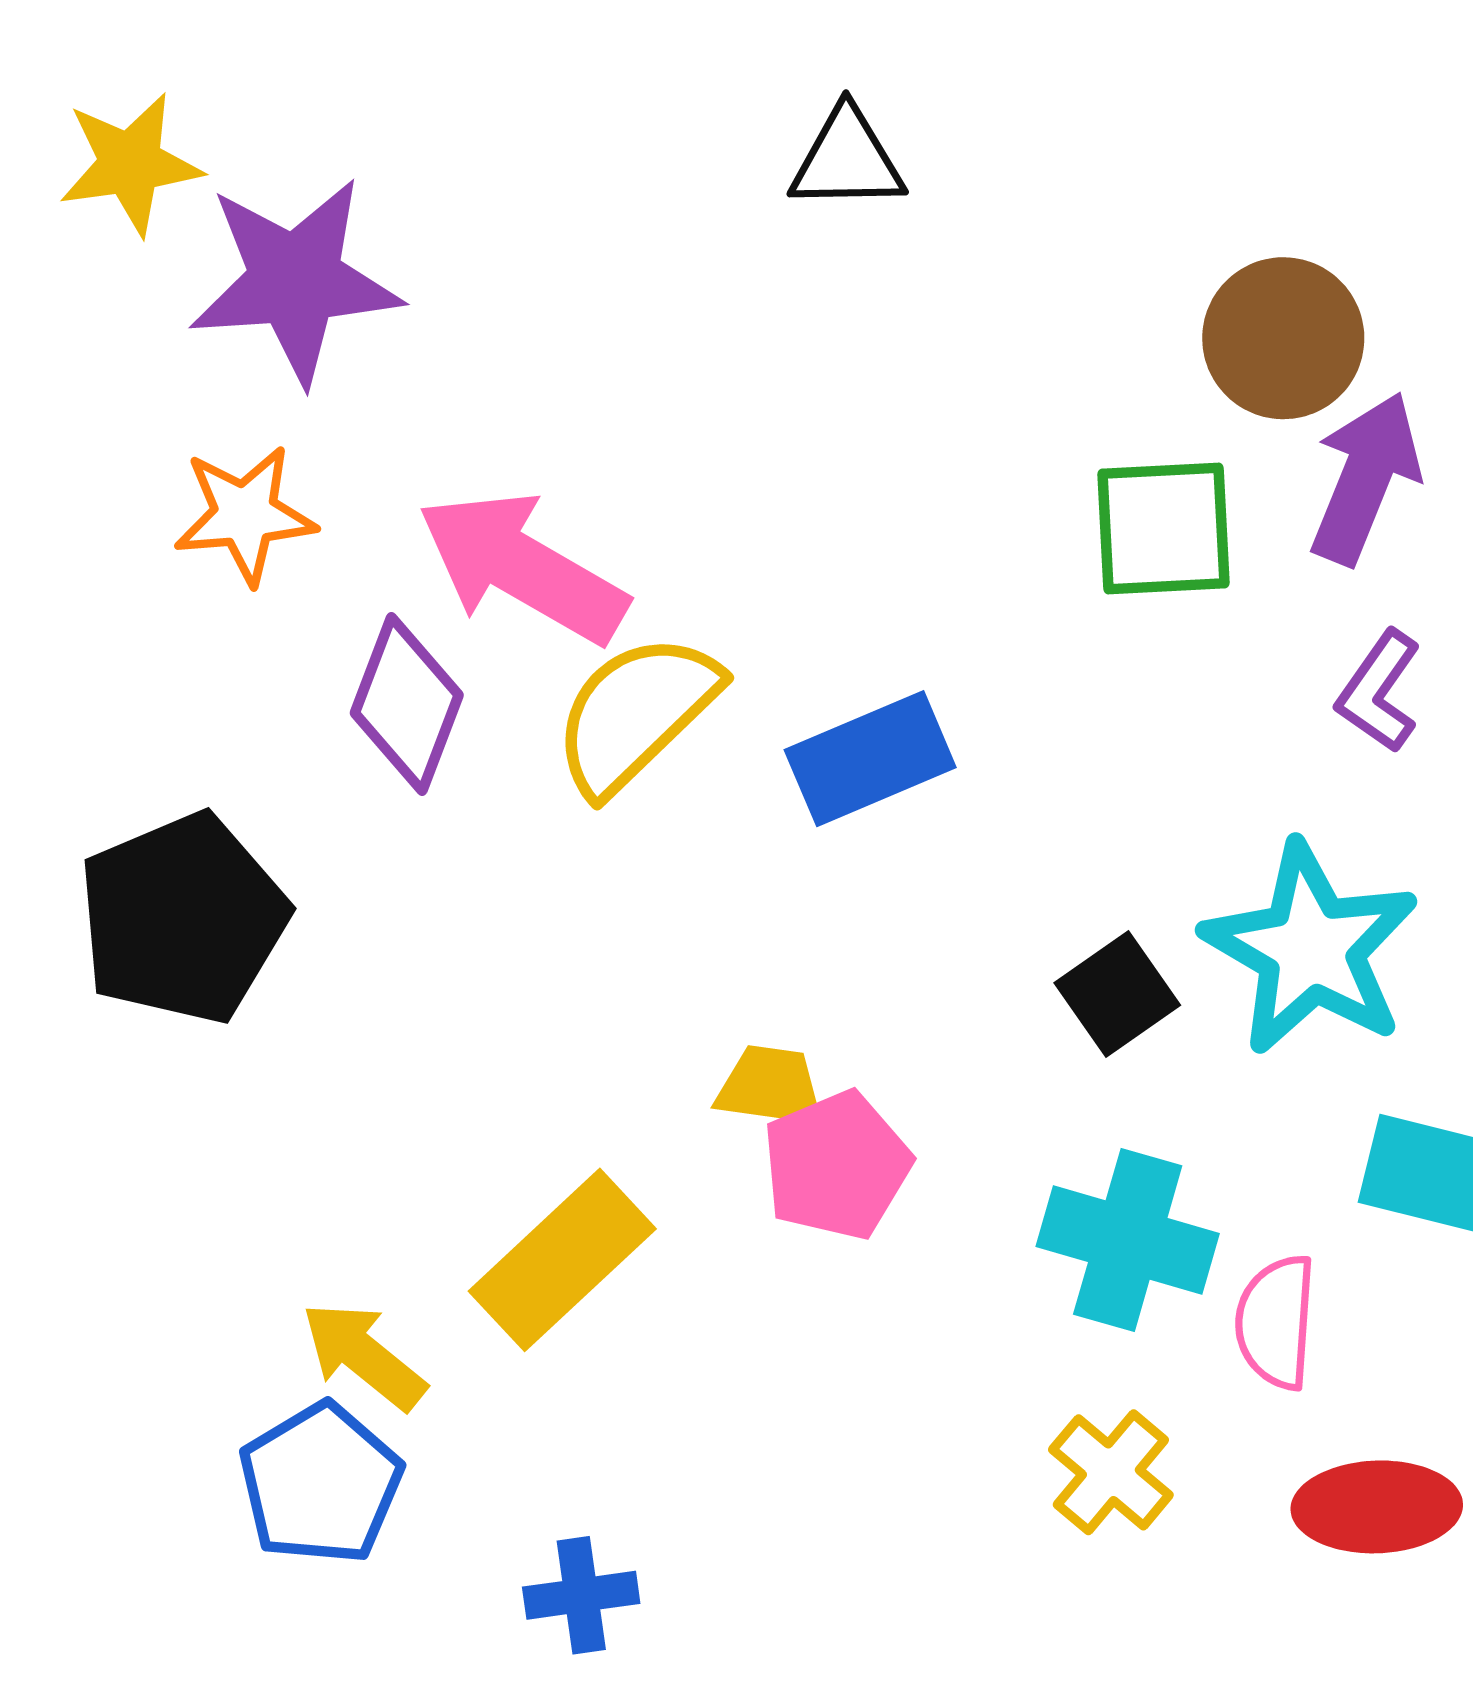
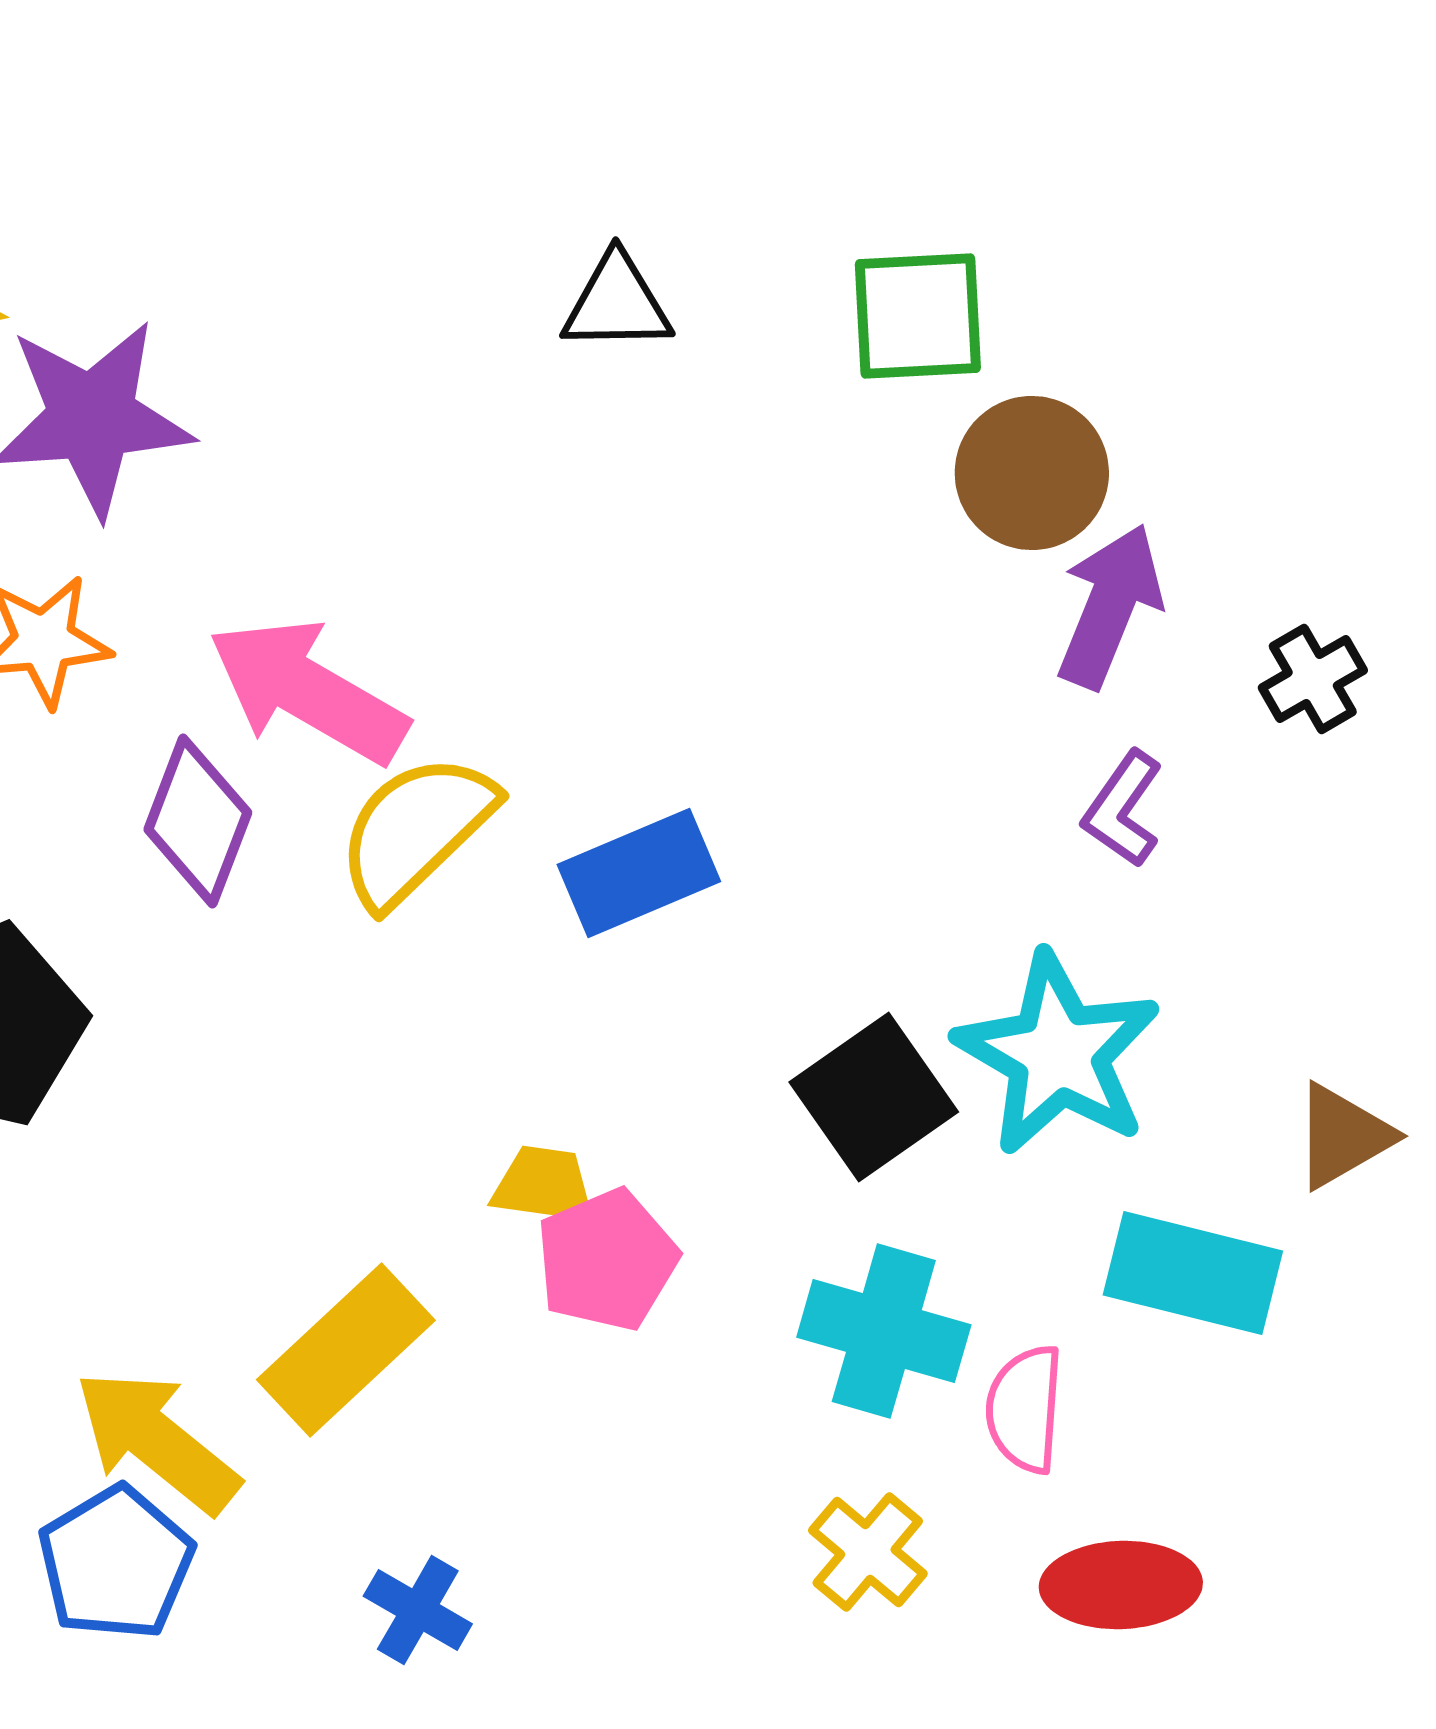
green square: (1163, 528) -> (918, 316), moved
black square: (1117, 994) -> (874, 1097), size x1.4
yellow arrow: (364, 1356) -> (157, 1441), size x1.4
blue cross: (581, 1595) -> (418, 1610), moved, turned 38

